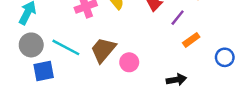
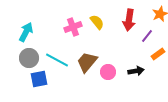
black arrow: (176, 80) -> (136, 71), moved

